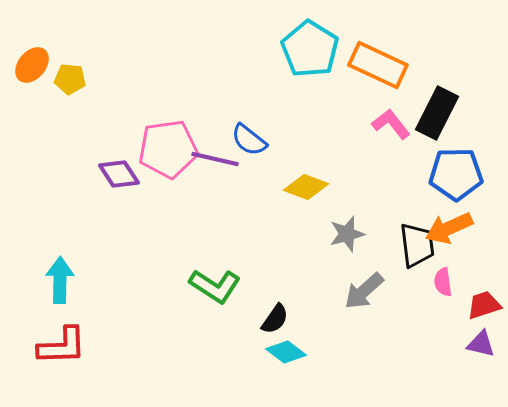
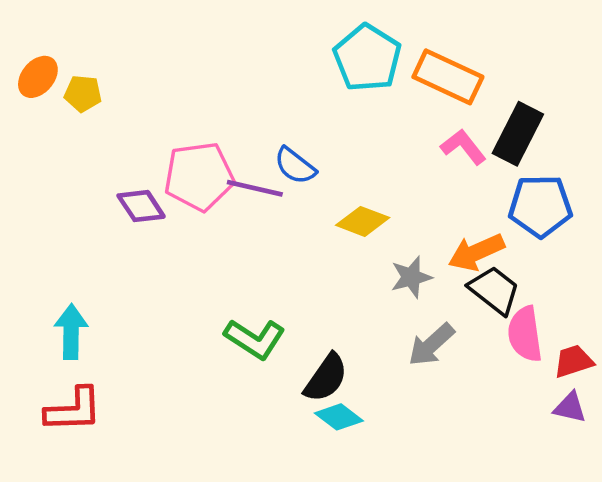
orange arrow: (449, 228) -> (476, 252), moved
black trapezoid: (417, 245) -> (494, 290), turned -45
pink semicircle: (443, 282) -> (525, 334), size x1.6
black semicircle: (275, 319) -> (326, 378), size x1.4

